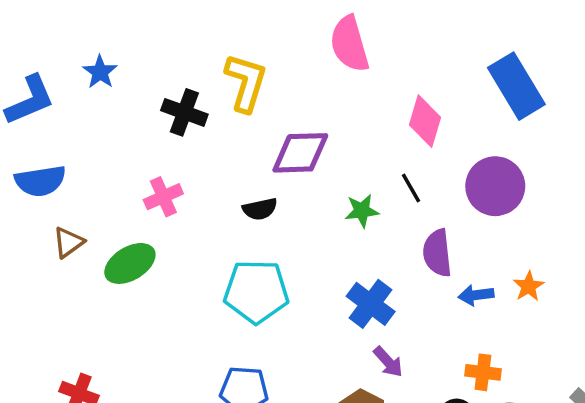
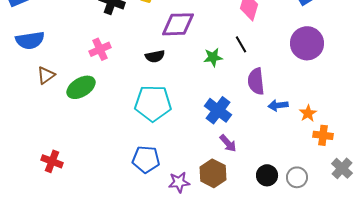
purple circle: (495, 186) -> (307, 43), moved
orange star: (529, 286) -> (308, 113), moved
orange cross: (483, 372) -> (323, 135), moved

